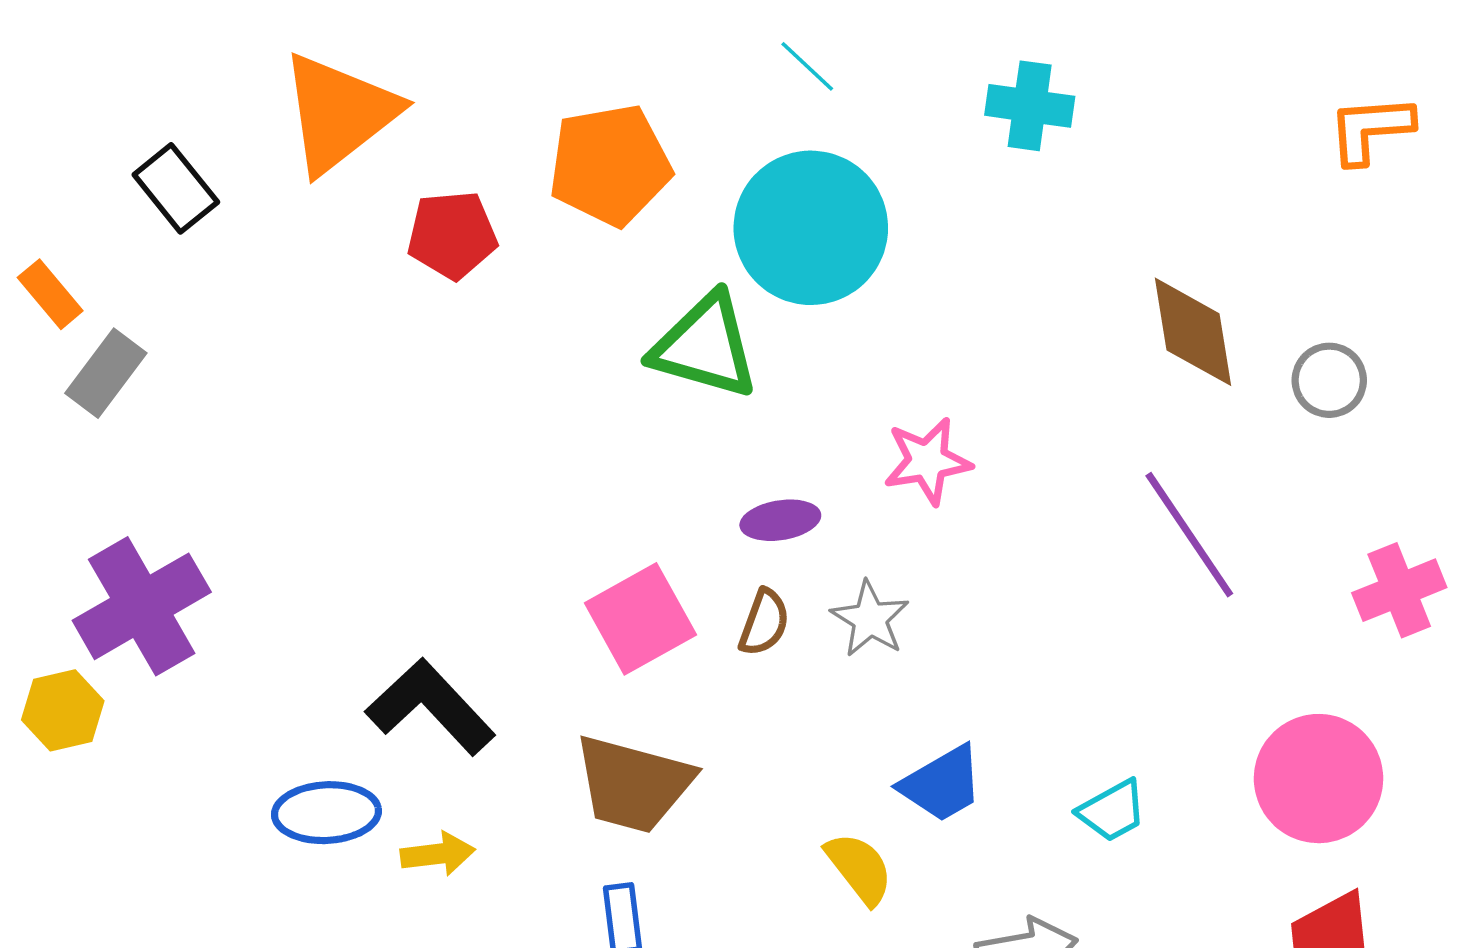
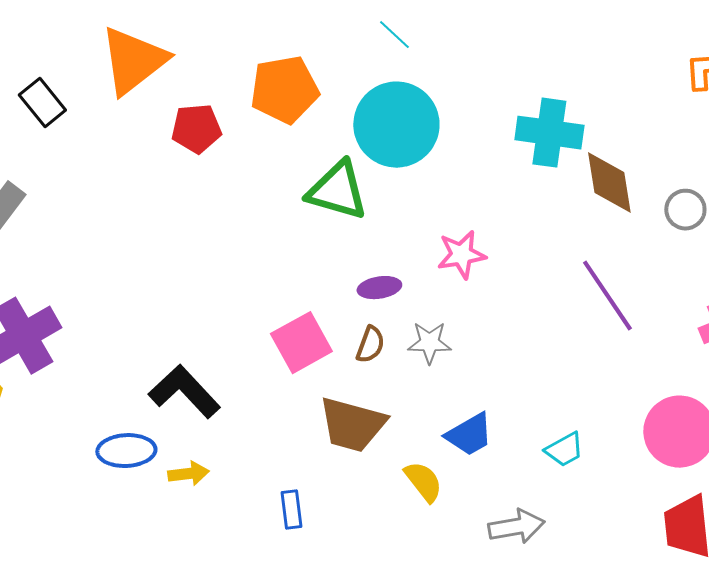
cyan cross: (1030, 106) -> (549, 133), moved, size x1.4
gray star: (870, 619) -> (429, 343), turned -30
brown trapezoid: (633, 784) -> (352, 425), moved

